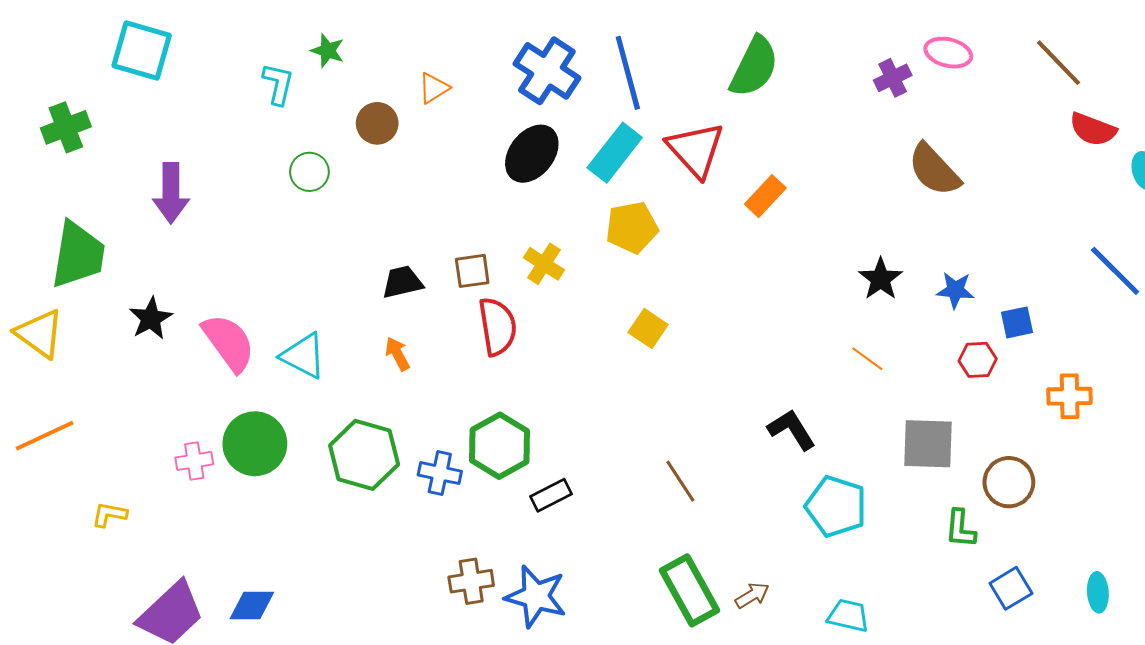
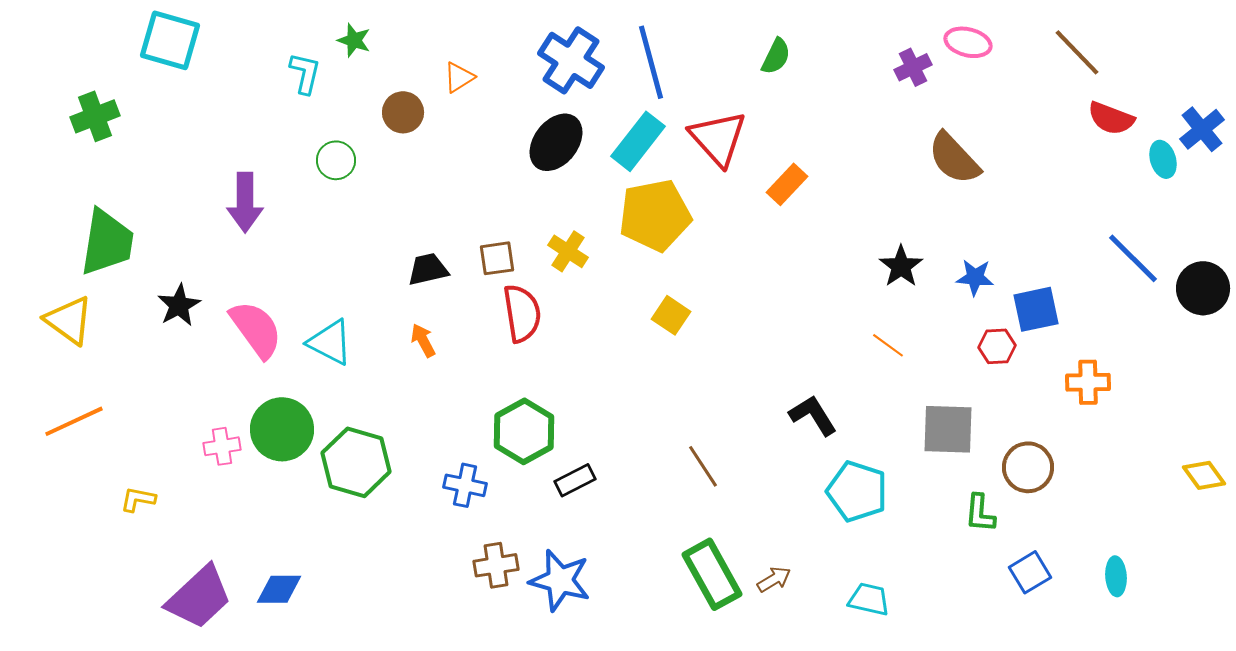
green semicircle: (754, 67) -> (776, 56), size x0.6
purple arrow: (171, 193) -> (245, 202), moved
yellow pentagon: (632, 227) -> (655, 215), size x1.4
blue square: (1017, 322) -> (1036, 309), size x1.4
green hexagon: (364, 455) -> (356, 462), moved
blue cross: (440, 473) -> (465, 485), moved

